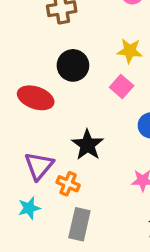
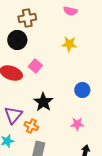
black circle: (73, 65) -> (17, 40), moved
pink square: (122, 86) -> (35, 66), moved

